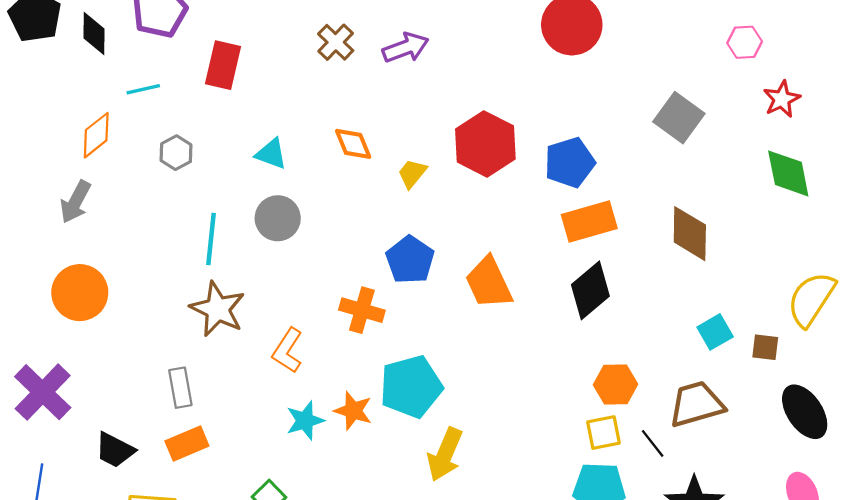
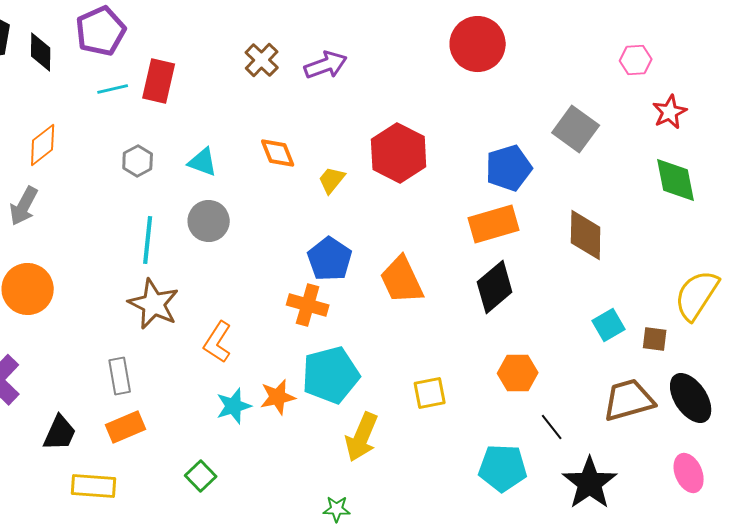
cyan line: (143, 89) -> (113, 89), moved
gray hexagon: (176, 153) -> (138, 161), moved
blue pentagon: (570, 163) -> (509, 168), moved
orange cross: (362, 310) -> (308, 305), moved
brown trapezoid: (696, 404) -> (629, 400), moved
orange star: (353, 411) -> (278, 397), turned -30
yellow square: (603, 433) -> (430, 393), moved
black trapezoid: (115, 450) -> (60, 433), turned -93

